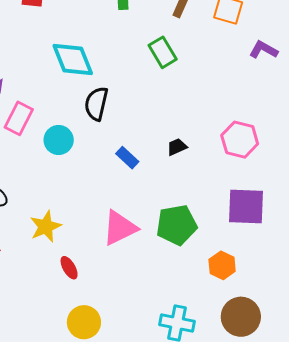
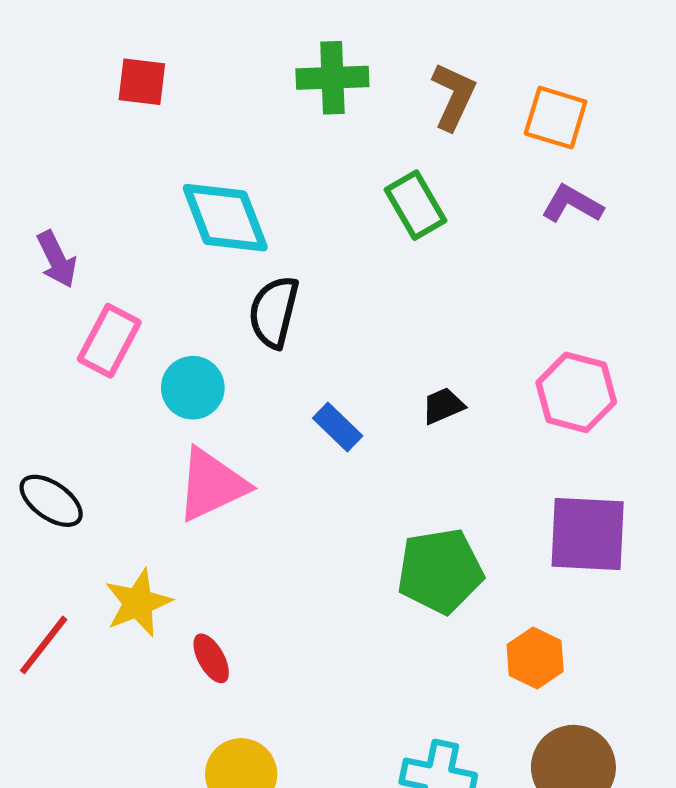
purple L-shape: (264, 50) -> (572, 204), moved
yellow star: (46, 226) -> (138, 603), moved
pink triangle: (120, 228) -> (212, 485), moved

